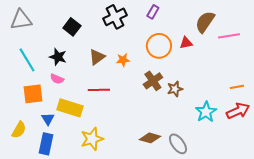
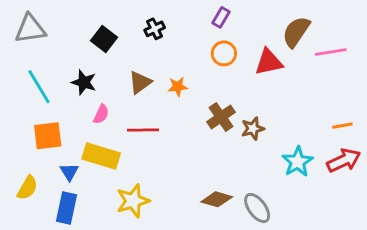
black cross: (115, 17) -> (155, 29), moved, size x0.6
red triangle: (186, 43) -> (269, 62), size x1.5
orange circle: (159, 46) -> (224, 53), moved, size x0.7
pink semicircle: (57, 79) -> (101, 114), moved, turned -88

